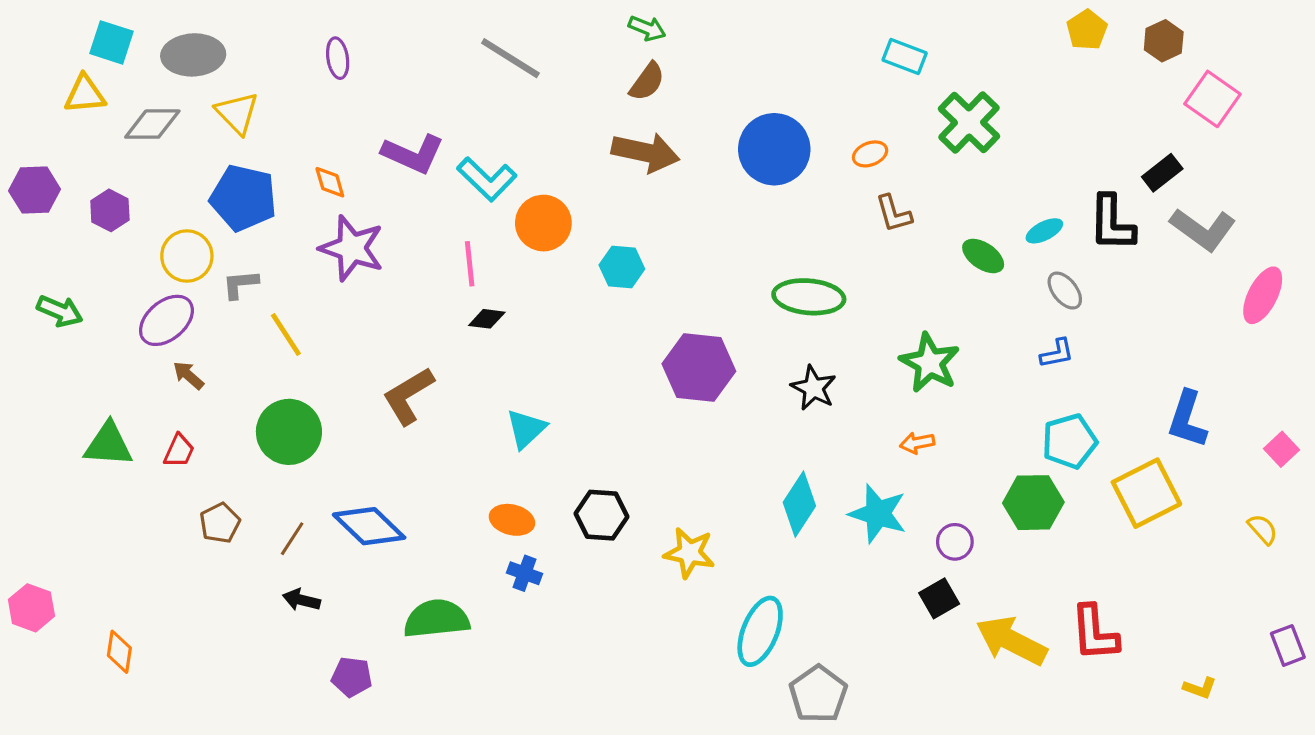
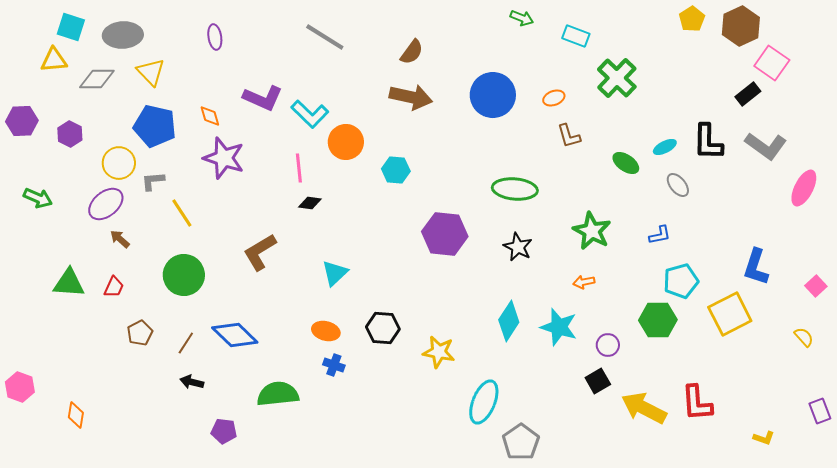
green arrow: (647, 28) -> (522, 18), moved
brown hexagon: (1164, 41) -> (741, 26), size x1.5
black rectangle: (1162, 173) -> (748, 94), moved
blue L-shape: (1057, 353) -> (660, 235), moved

